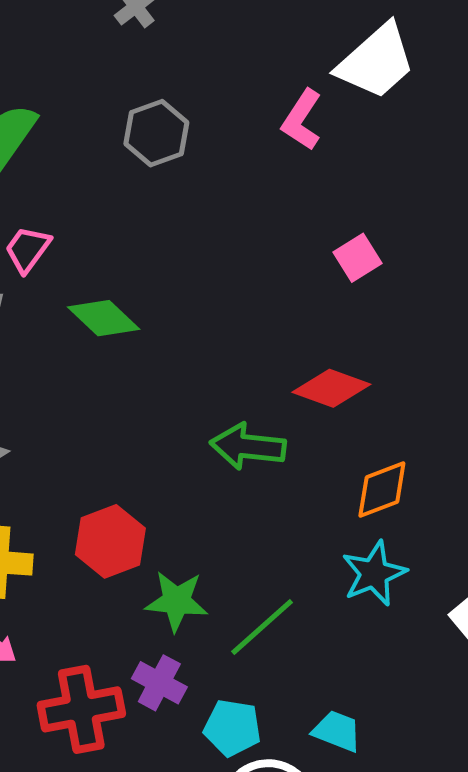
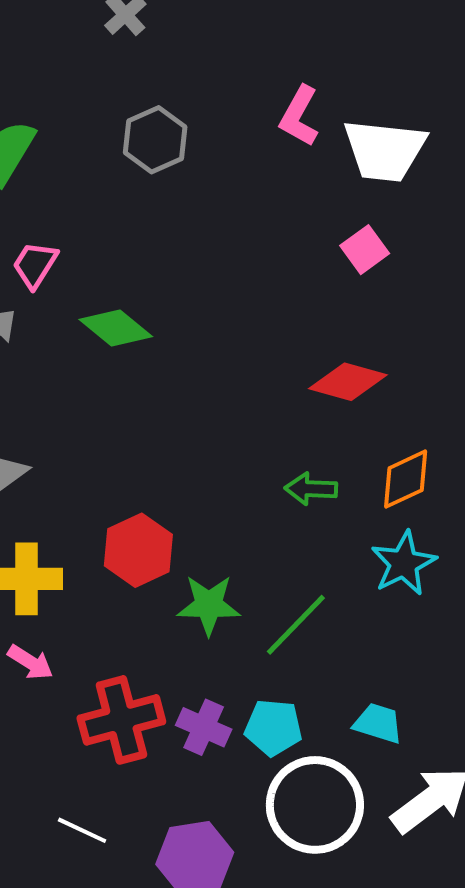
white trapezoid: (376, 61) -> (385, 150), moved, turned 52
green arrow: (248, 447) -> (311, 489), moved, size x0.7
purple cross: (159, 683) -> (204, 727), moved

